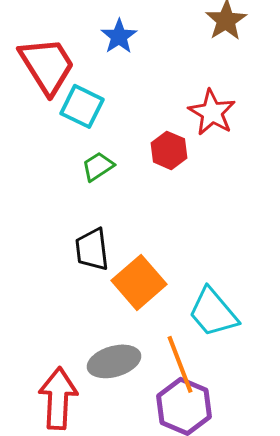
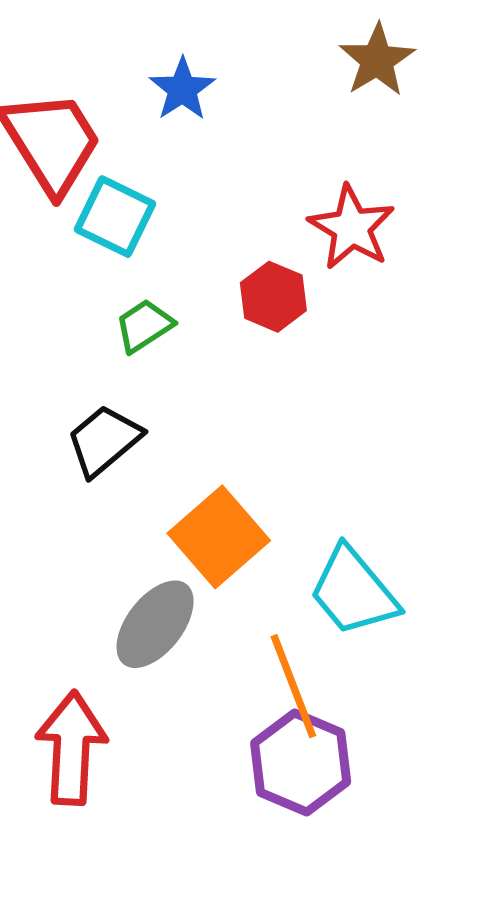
black trapezoid: (92, 249) -> (104, 440), moved, turned 57
gray ellipse: (114, 361) -> (155, 624), moved, turned -36

